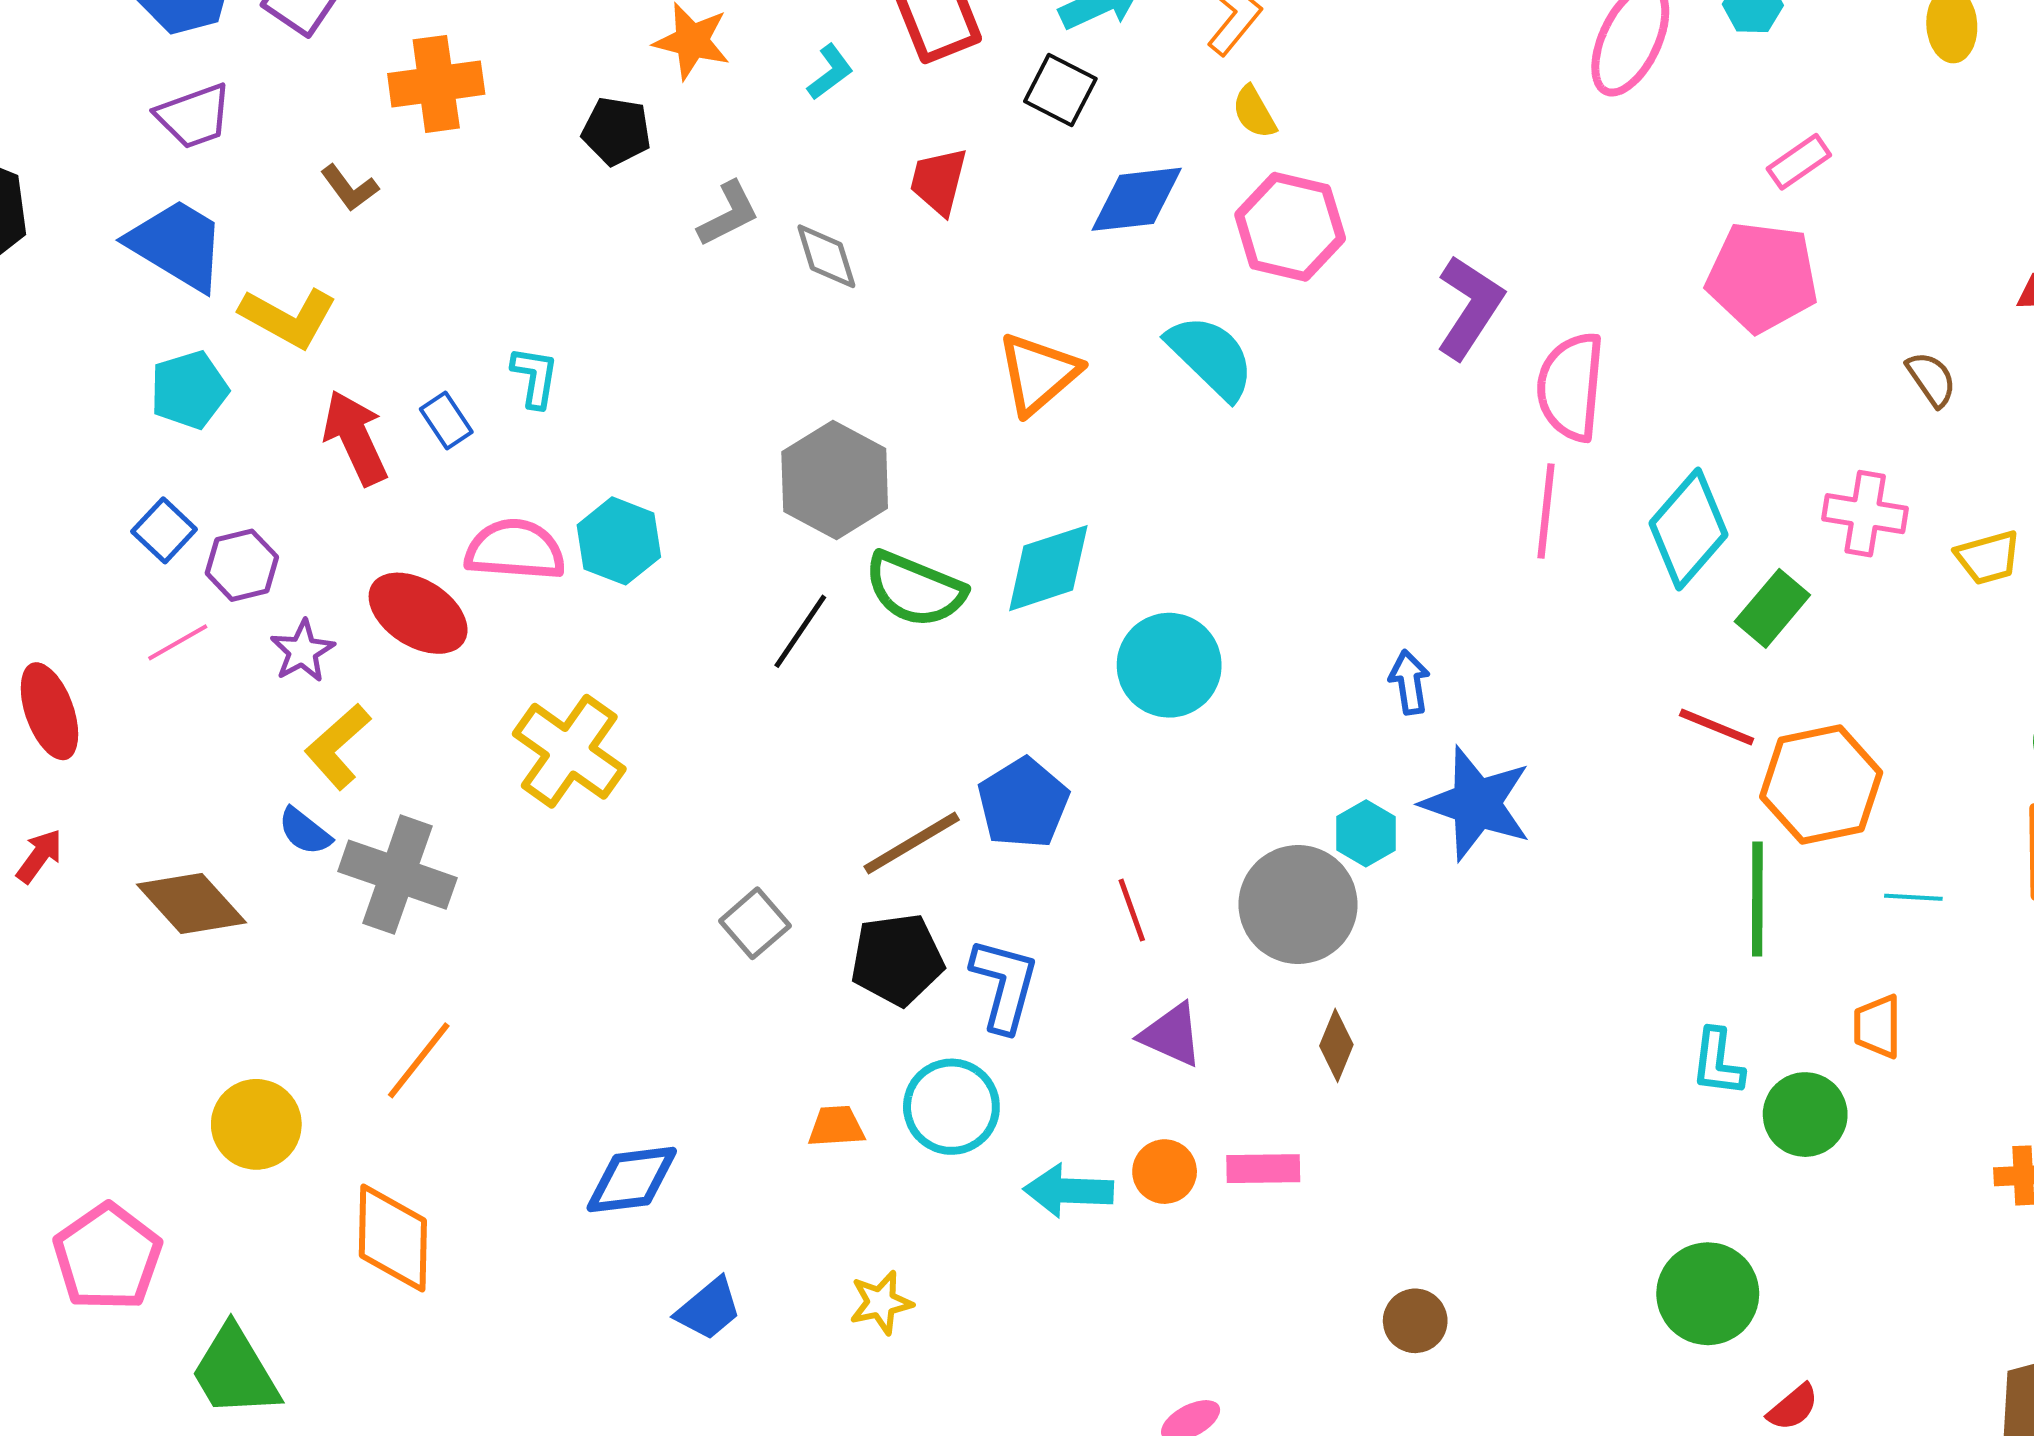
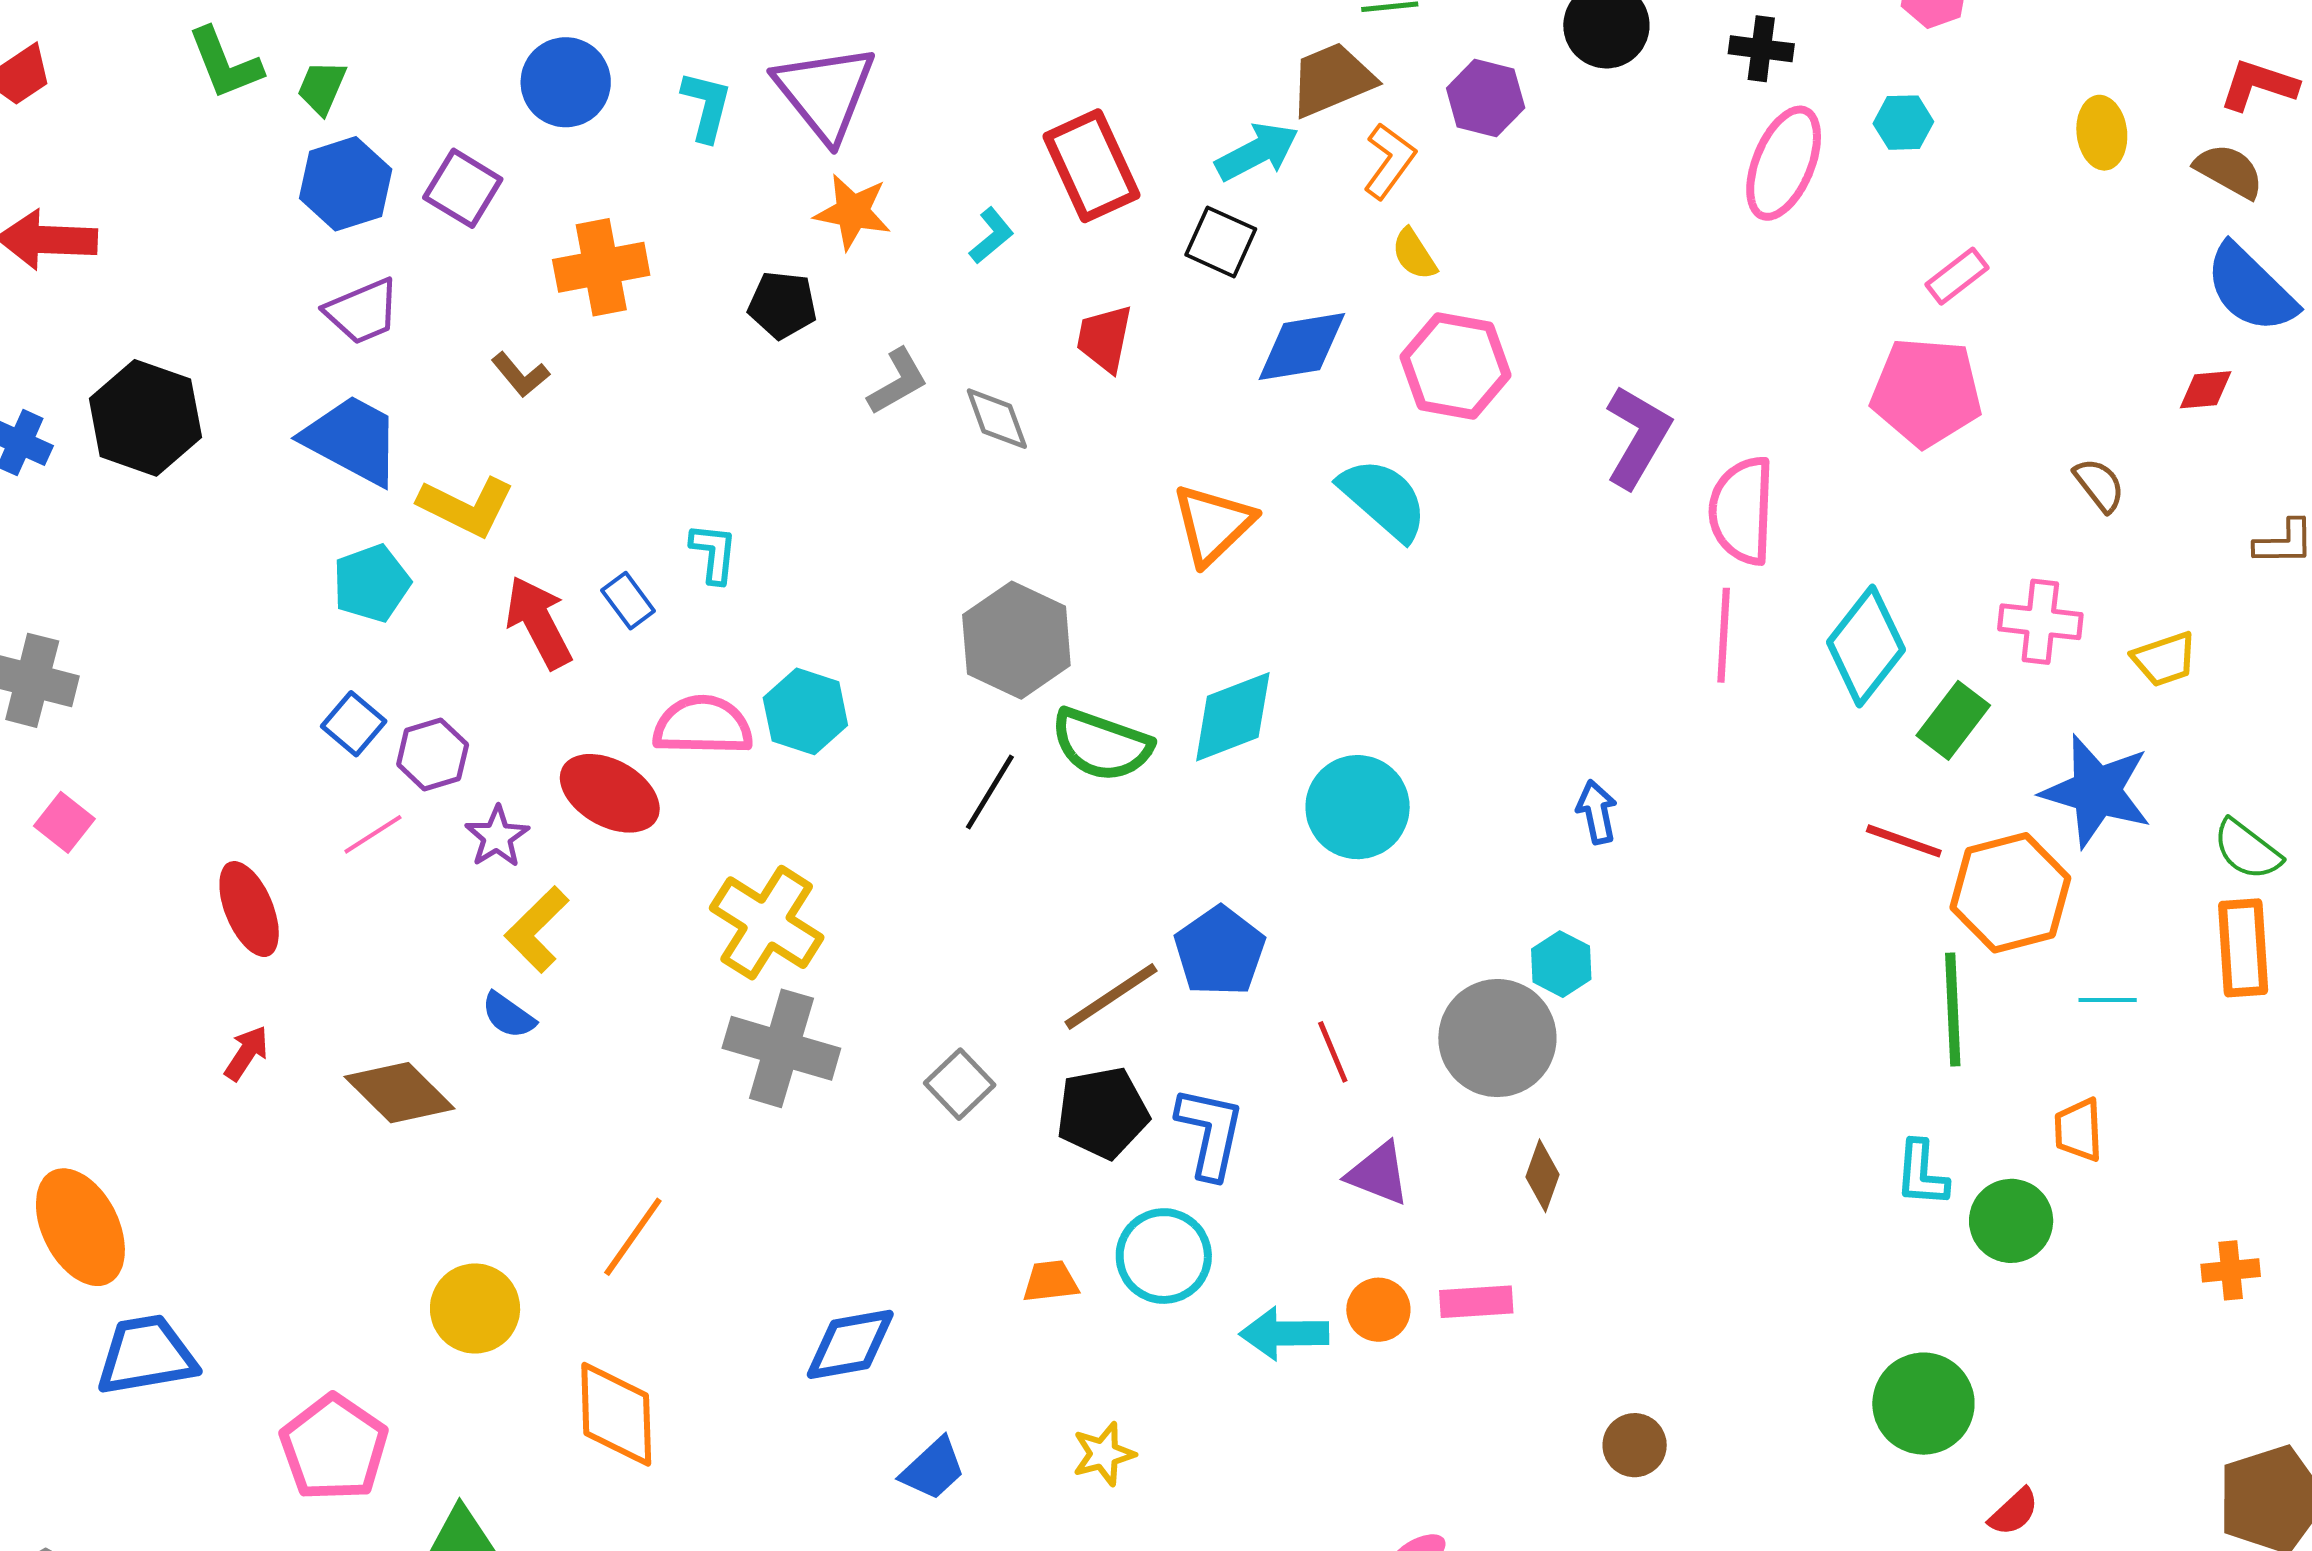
blue star: (1476, 804) -> (2096, 791), moved
gray cross: (397, 875) -> (781, 1048), moved

